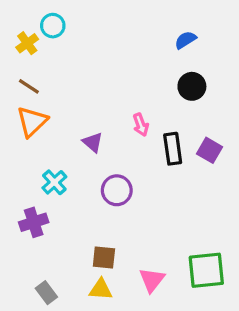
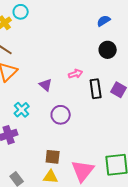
pink arrow: (141, 125) -> (76, 74), turned -88
pink triangle: (152, 280) -> (83, 171), size x1.4

